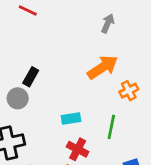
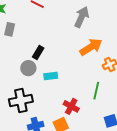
gray arrow: (108, 23) -> (82, 17), moved, size x1.5
cyan rectangle: (71, 118) -> (51, 76), moved

